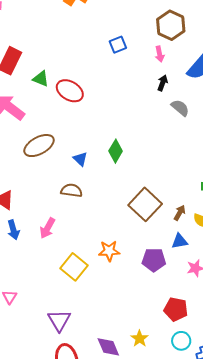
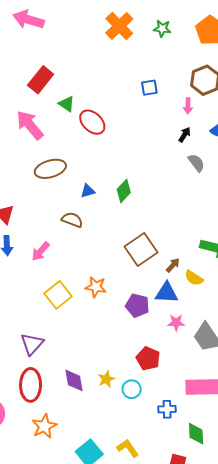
blue triangle: (80, 159) -> (88, 191), turned 49
blue triangle: (179, 241) -> (167, 293), size x1.4
cyan circle: (181, 341) -> (132, 389), moved

